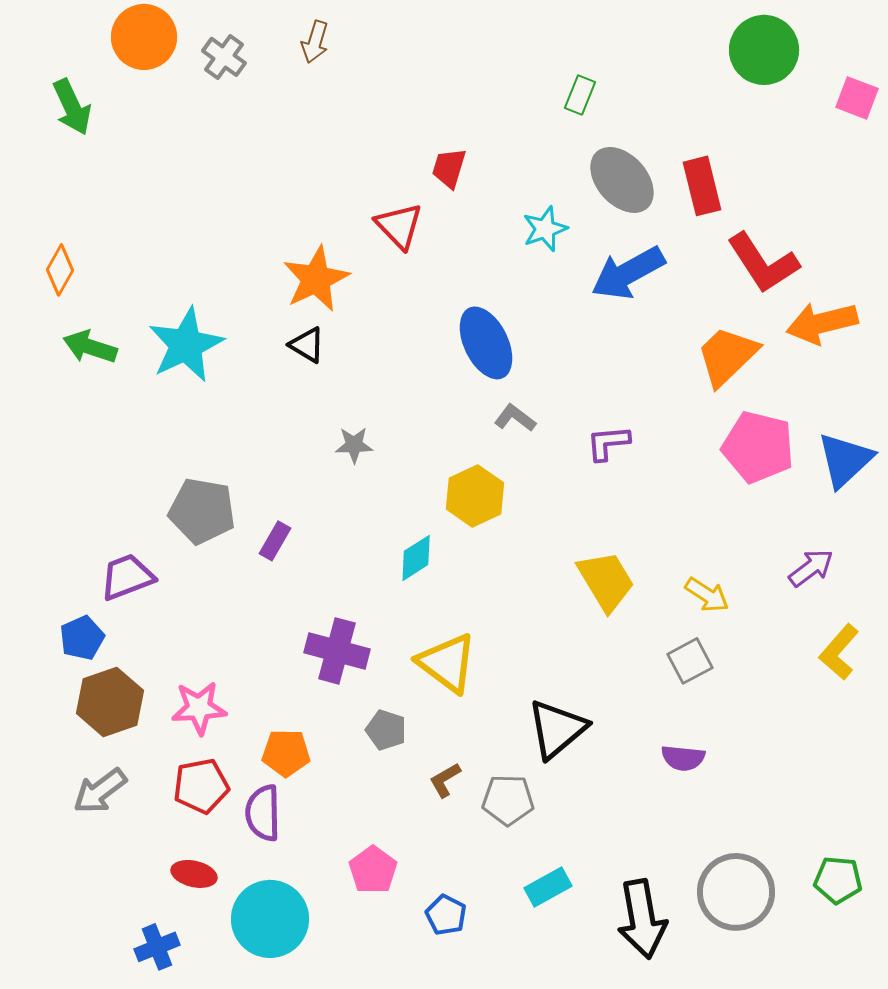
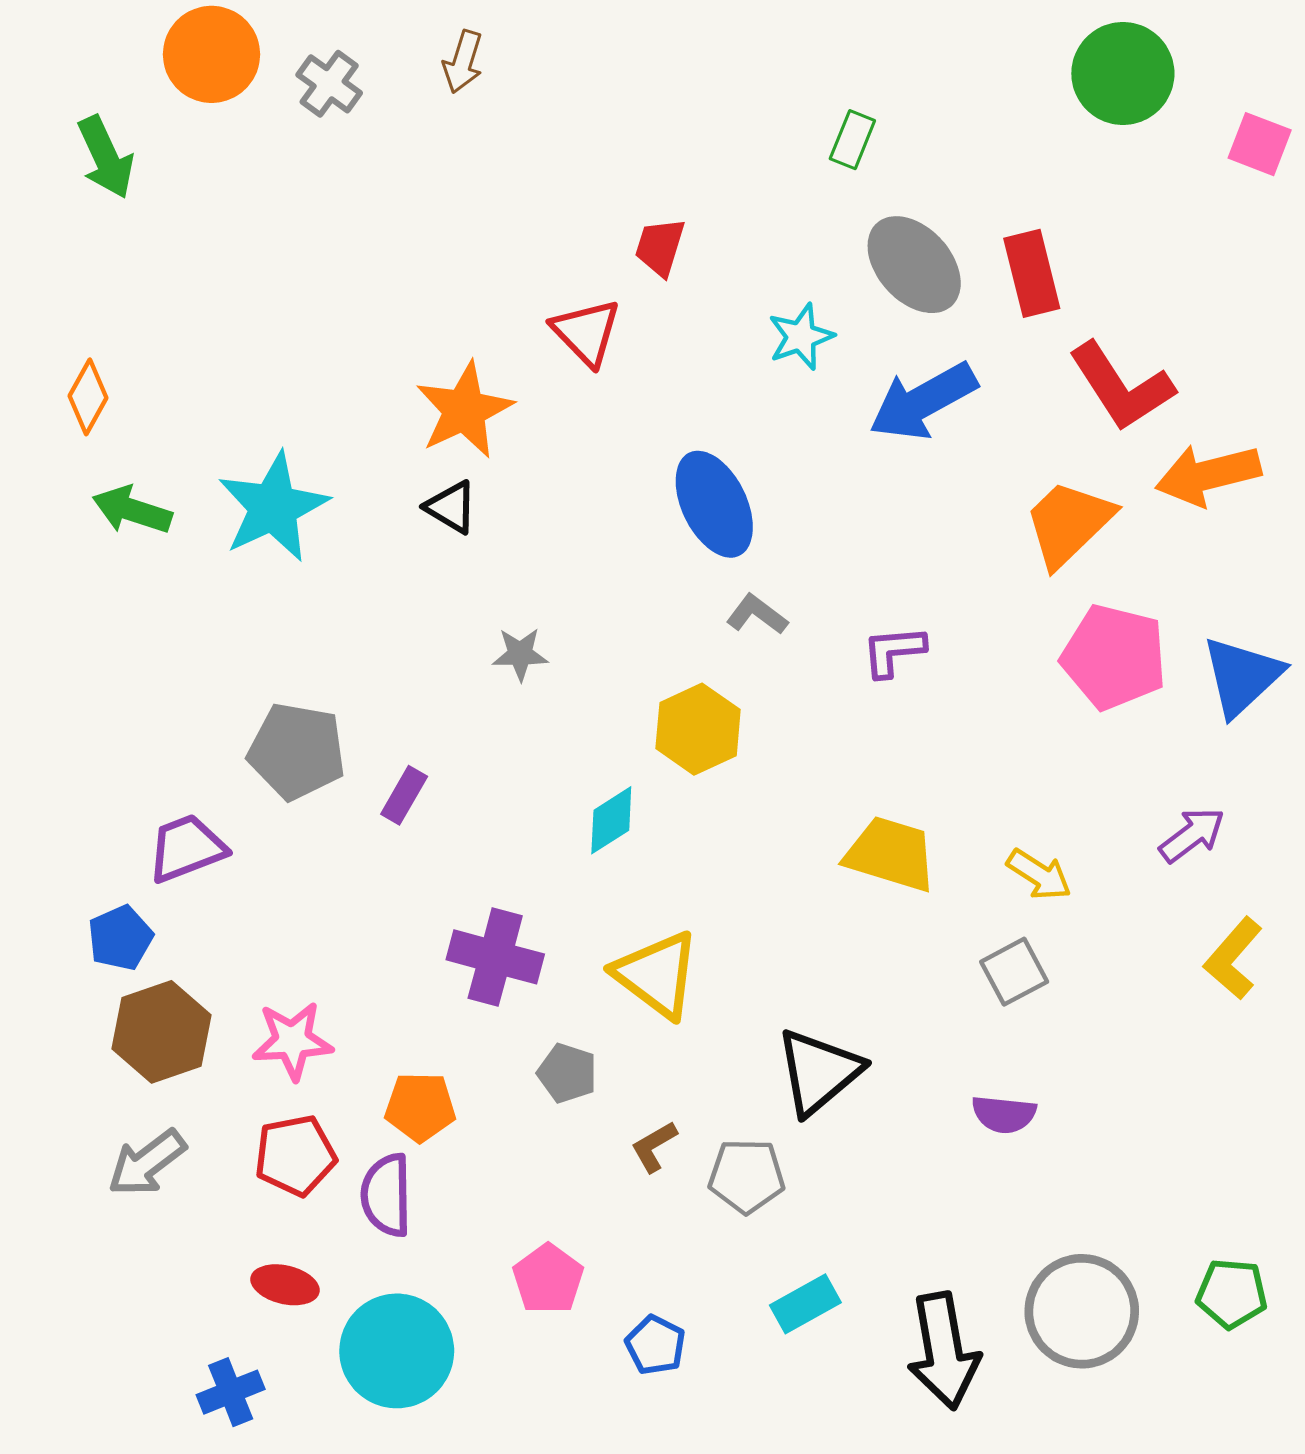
yellow trapezoid: (606, 581) -> (891, 854), turned -42

